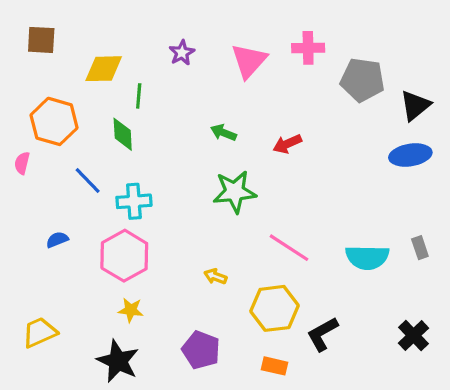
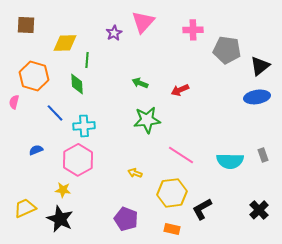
pink triangle: (249, 61) -> (143, 22), moved
yellow star: (131, 310) -> (63, 190), moved
black star: (118, 361) -> (60, 219), moved

